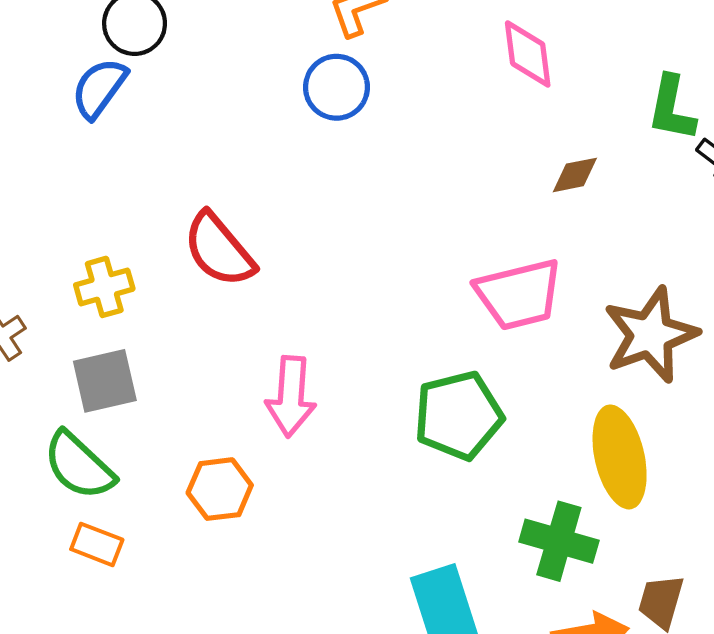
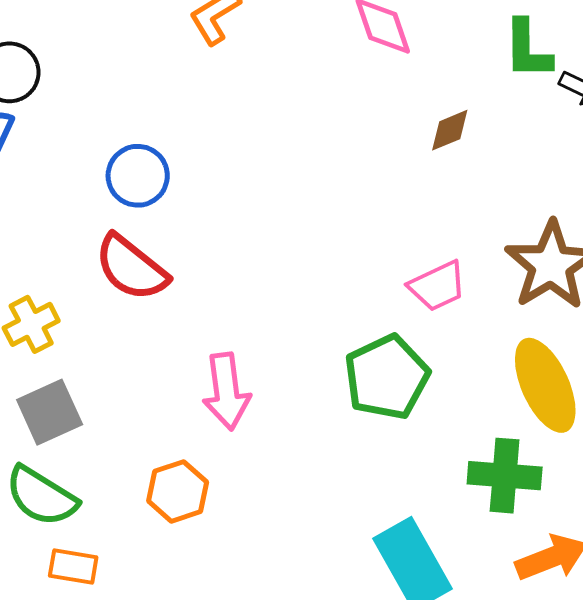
blue circle: (336, 87) -> (138, 176), moved
pink trapezoid: (519, 294) -> (437, 286), moved, size x0.7

